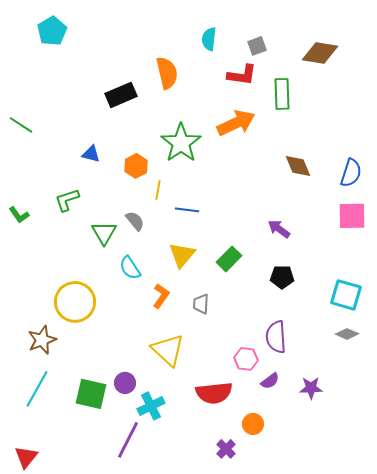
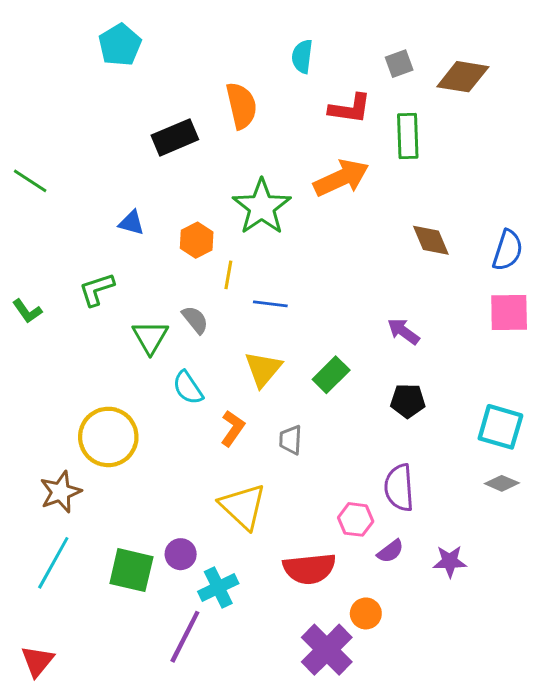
cyan pentagon: (52, 31) -> (120, 45), moved
gray square: (257, 46) -> (399, 64), moved
purple cross: (226, 449) -> (327, 650), size x1.8

